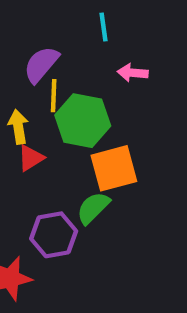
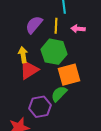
yellow line: (54, 96) -> (56, 26), moved
red triangle: (31, 158) -> (29, 70), size x1.5

